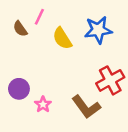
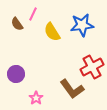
pink star: (43, 104) -> (36, 98), moved

